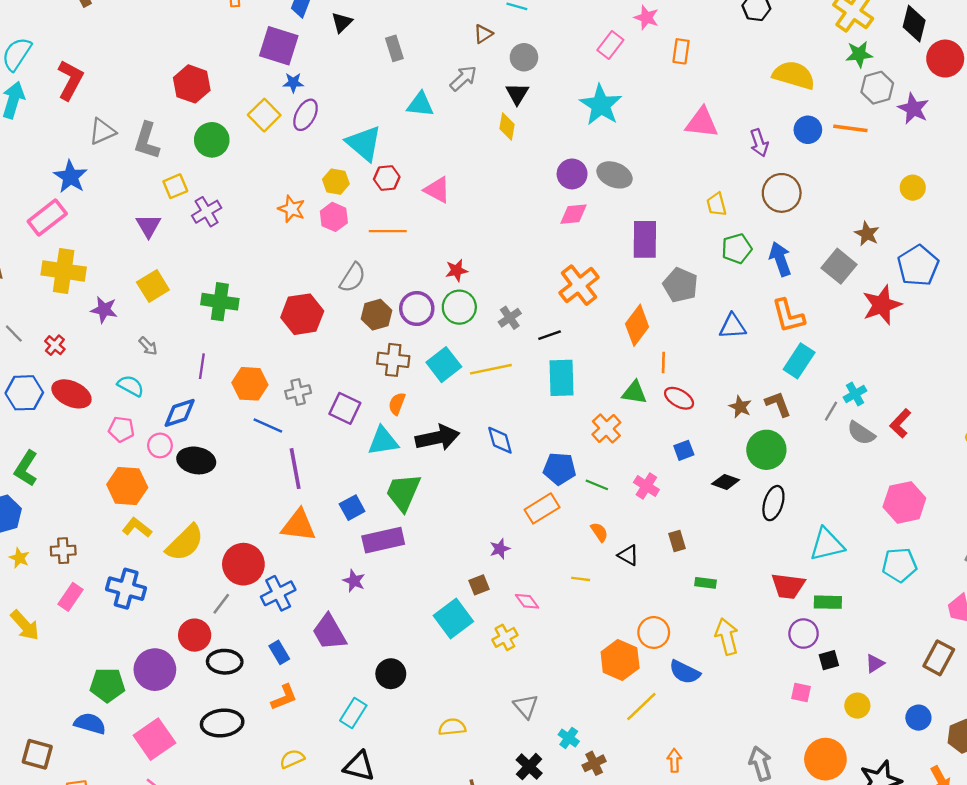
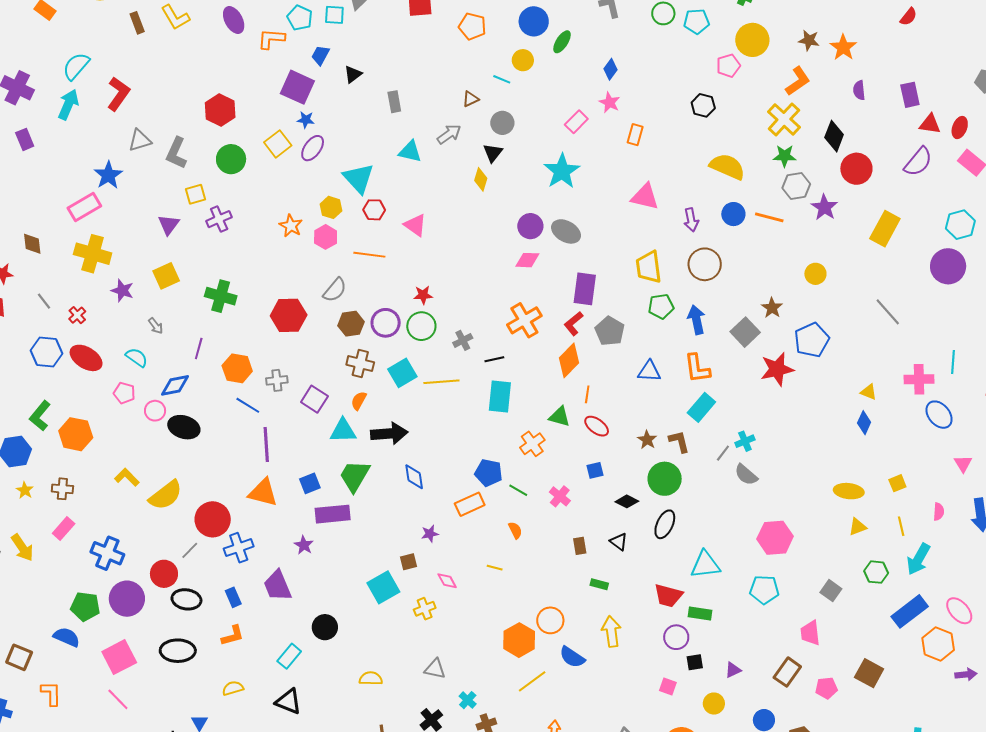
yellow trapezoid: (717, 204) -> (649, 267), size x1.6
red L-shape: (900, 423) -> (573, 324), moved
blue diamond: (500, 440) -> (414, 477), moved
orange hexagon: (127, 486) -> (76, 434), moved
black triangle: (628, 555) -> (619, 542), moved
blue cross: (126, 589) -> (107, 553), moved
gray triangle: (526, 706) -> (435, 669), turned -45

